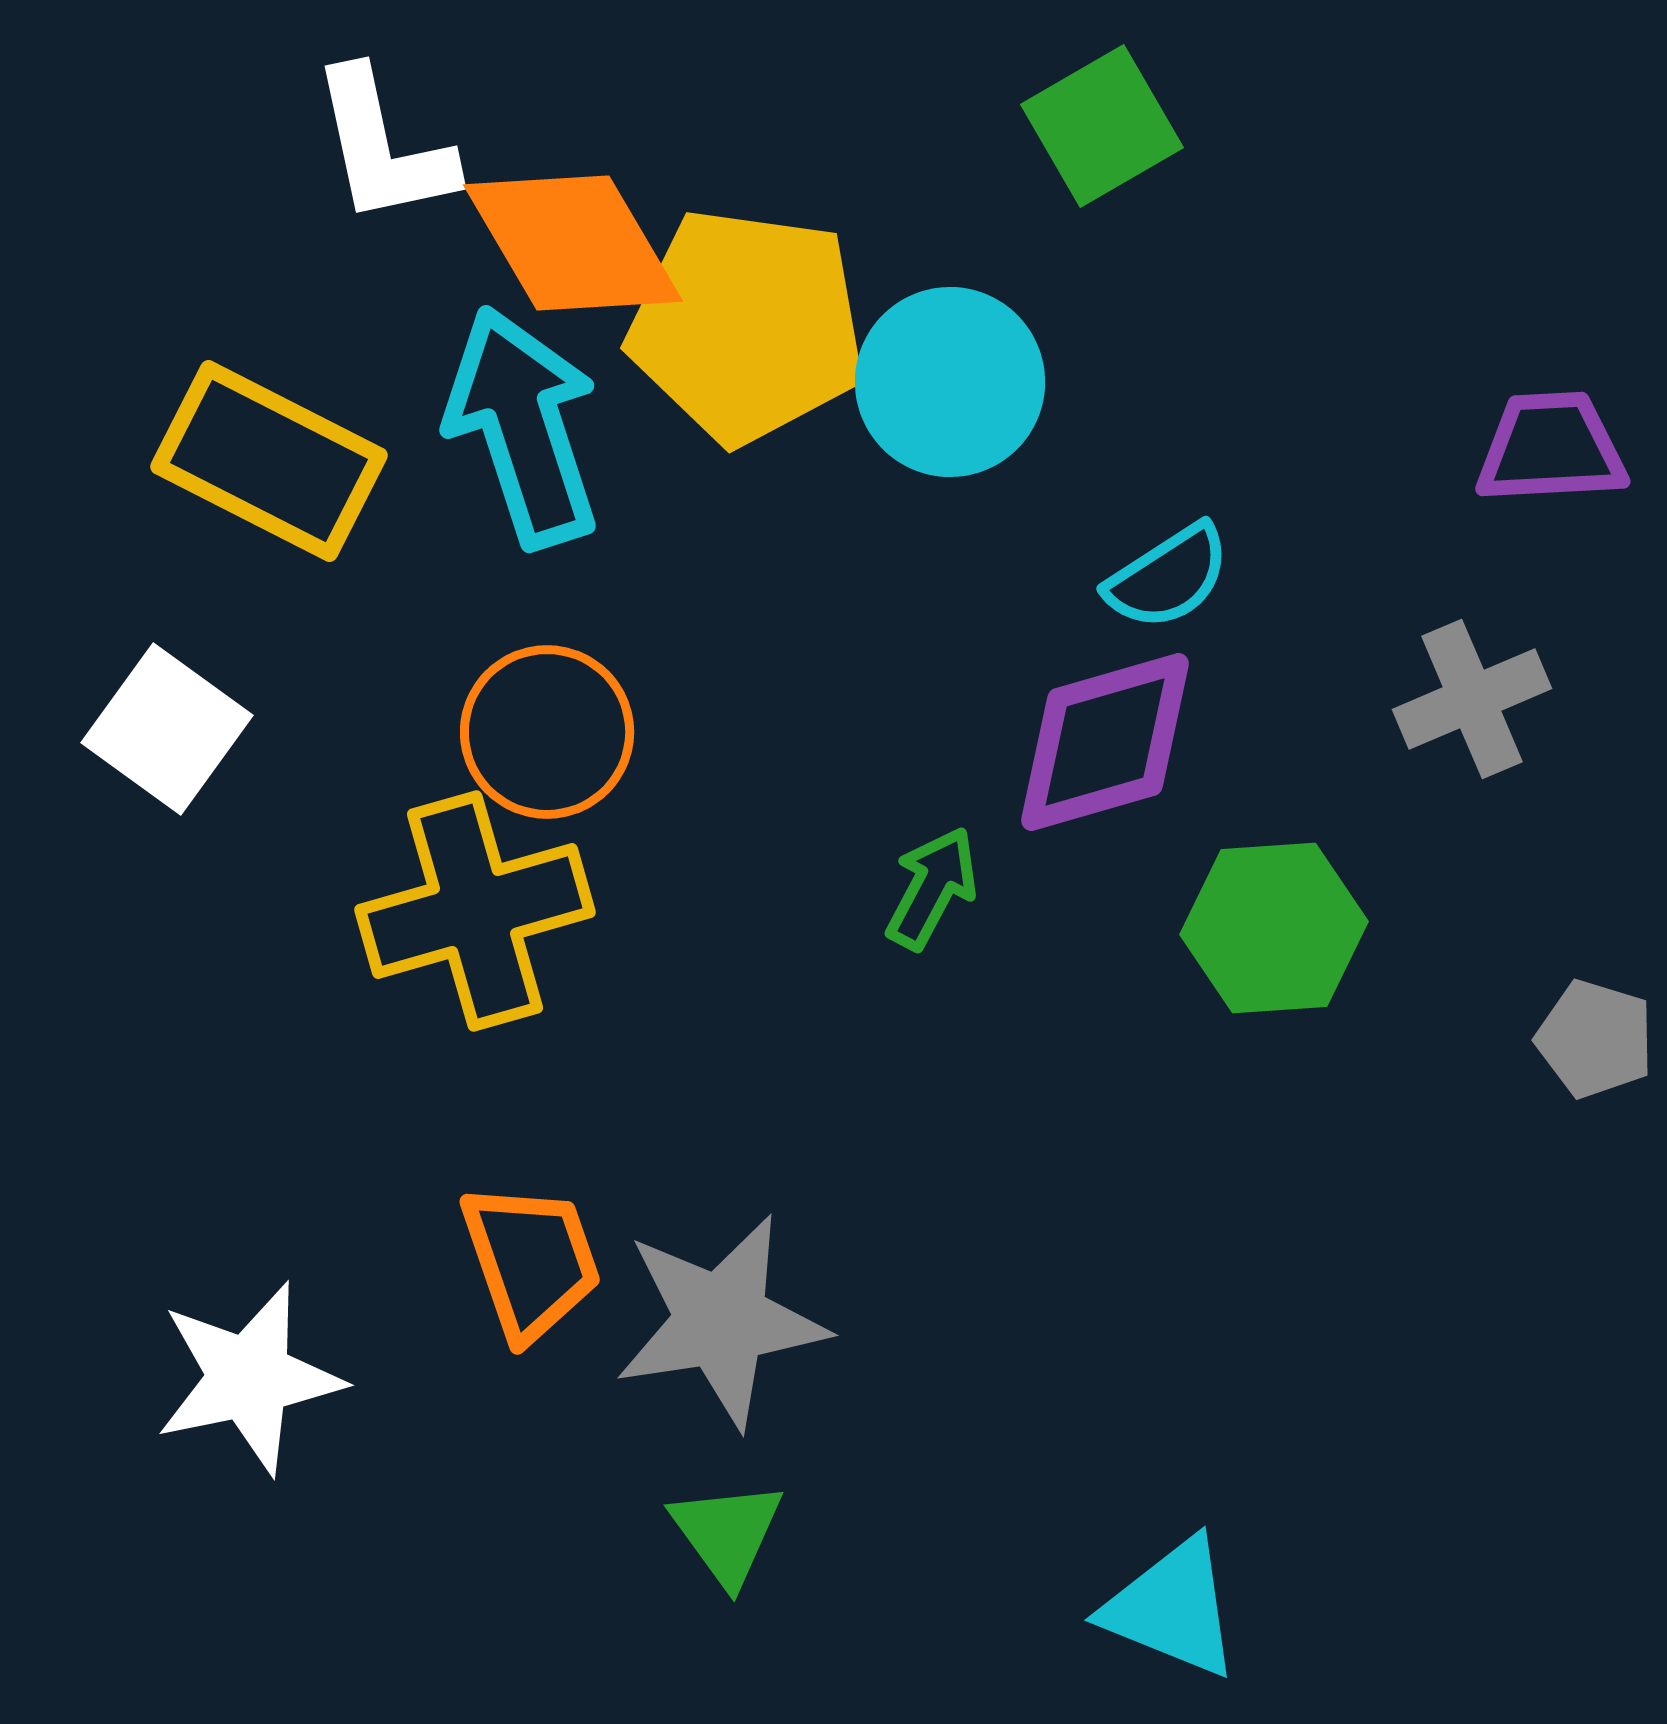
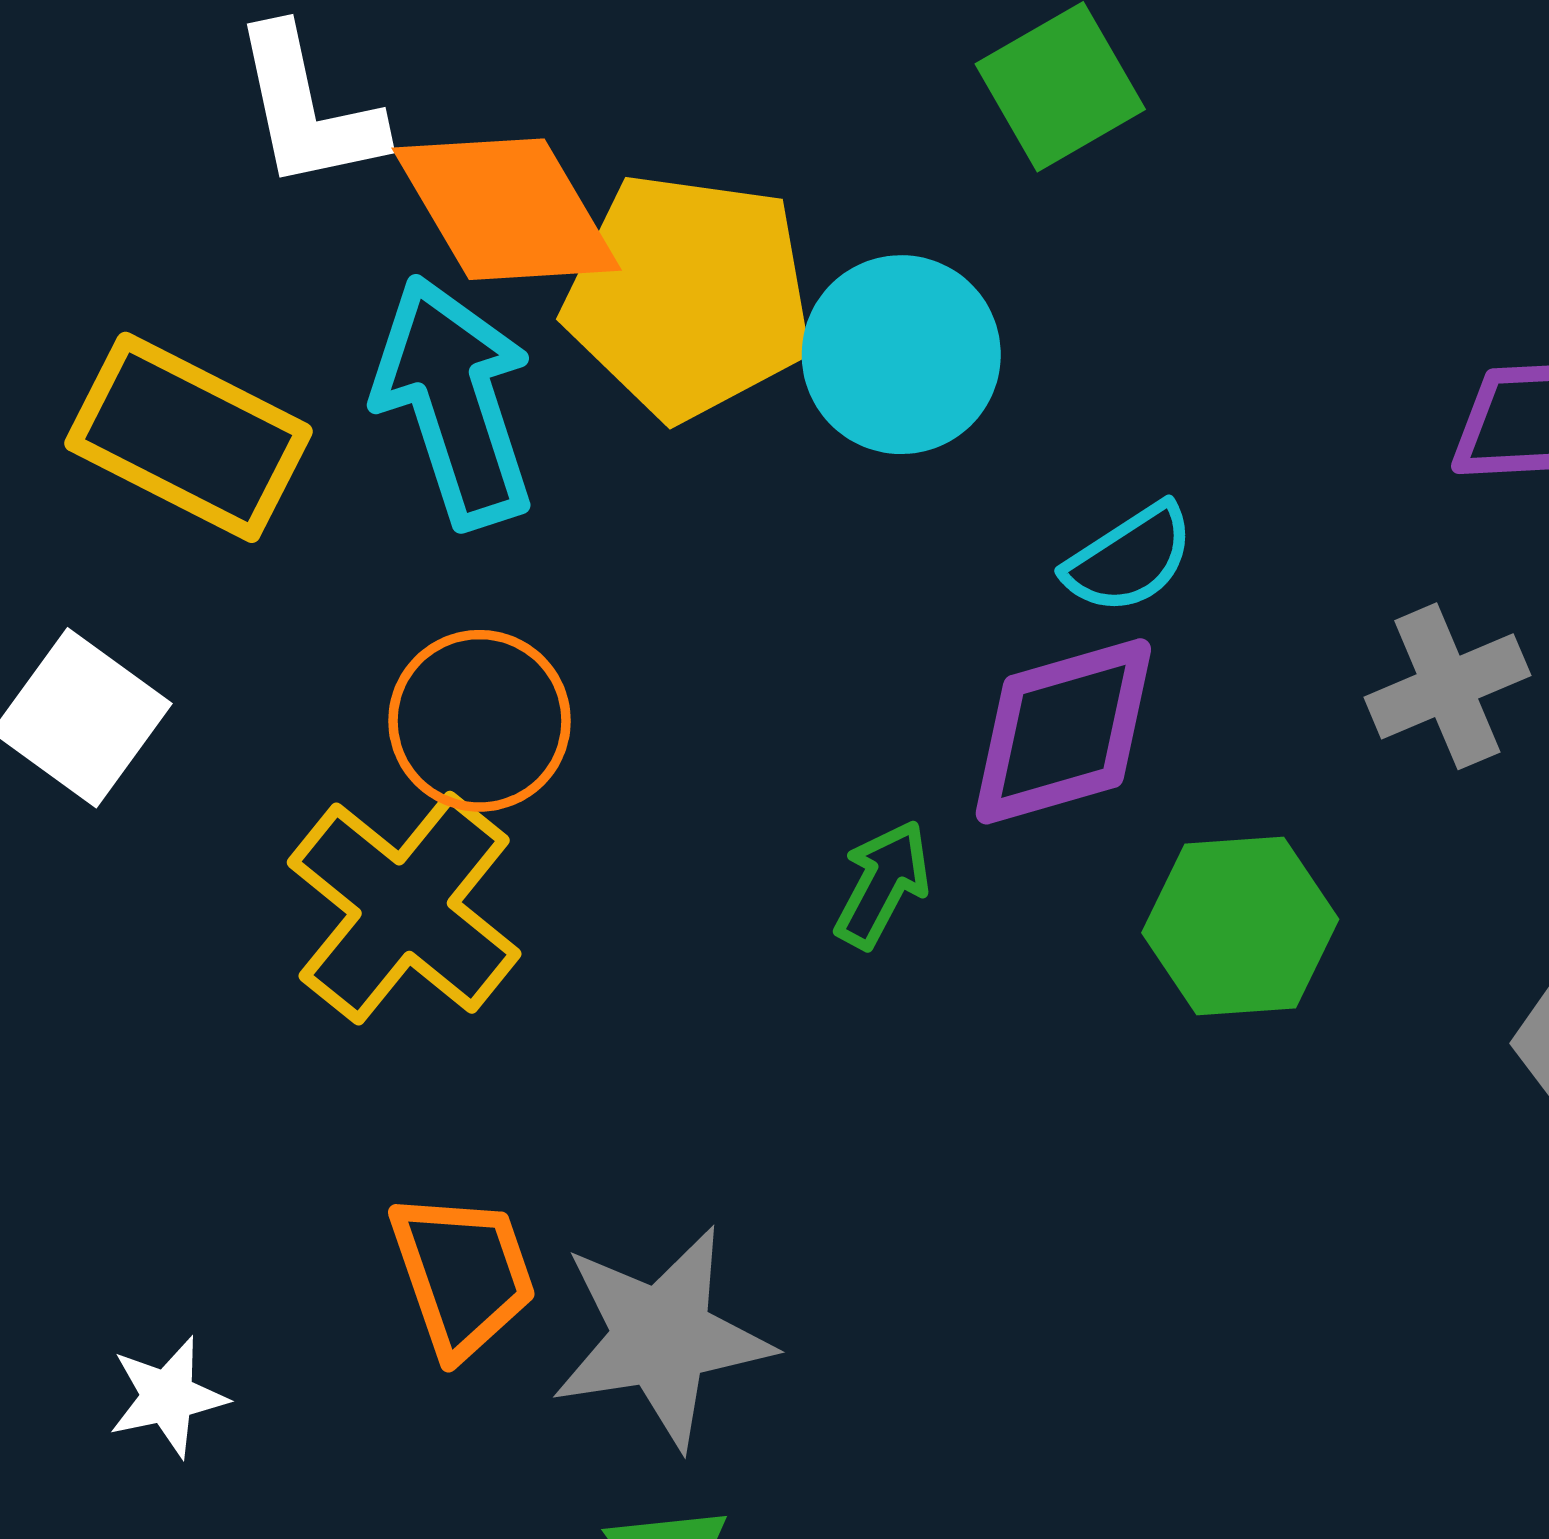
yellow cross: (475, 911) -> (404, 908), turned -35
white star: (249, 1378) -> (168, 1397), size x0.6

